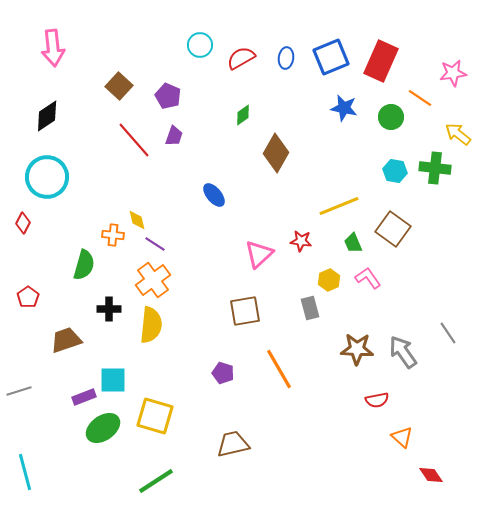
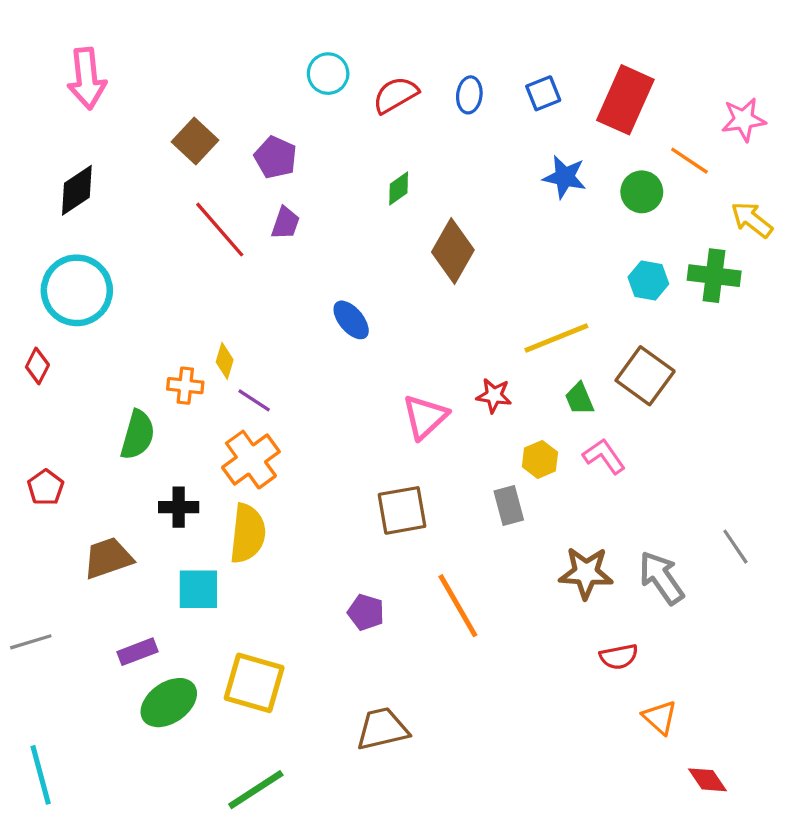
blue square: (331, 57) -> (543, 93), size x0.6
yellow diamond: (137, 220) -> (225, 361), turned 30
cyan square: (113, 380) -> (198, 589), moved

